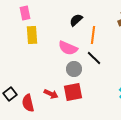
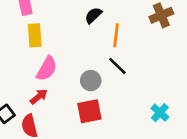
pink semicircle: (68, 48) -> (47, 69), moved, turned -84
red arrow: (51, 94) -> (39, 97), moved, turned -64

